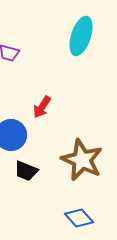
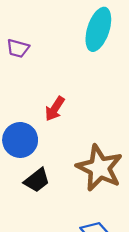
black trapezoid: (26, 171) -> (37, 180), turned -60

